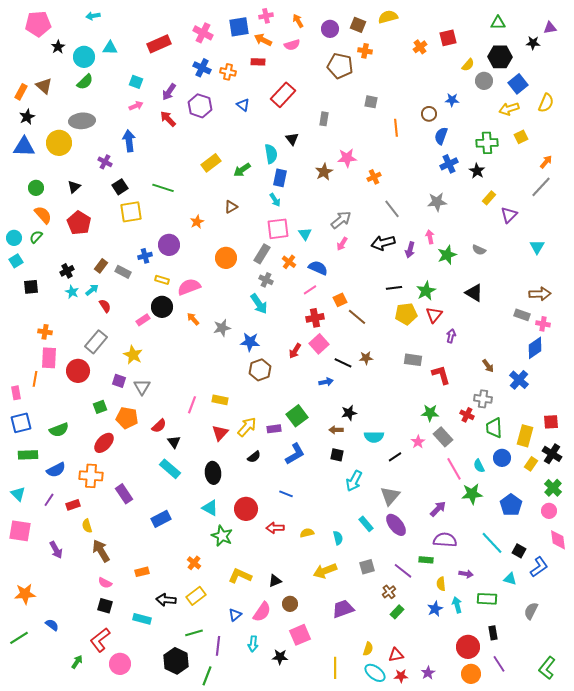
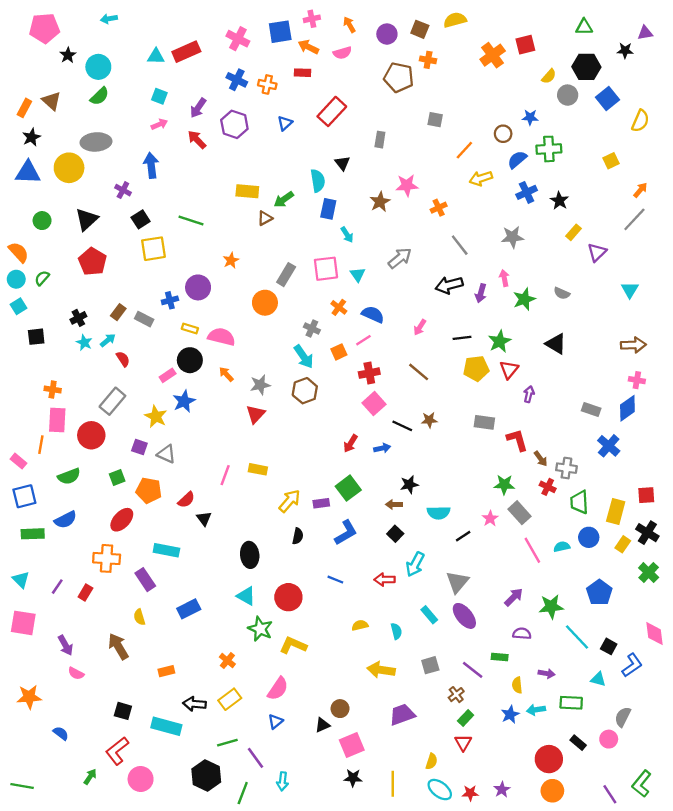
orange cross: (420, 47) -> (493, 55), size x1.5
cyan triangle: (110, 48) -> (156, 56), moved
blue triangle: (243, 105) -> (285, 123), turned 40
yellow arrow: (509, 109) -> (481, 178), moved
orange line: (396, 128) -> (464, 150), turned 48
blue semicircle: (441, 136) -> (517, 160), turned 30
green cross: (487, 143) -> (549, 149), moved
yellow rectangle: (211, 163) -> (247, 191), turned 42
black triangle: (74, 187) -> (87, 219), size x1.5
cyan arrow: (275, 200) -> (347, 235), moved
brown triangle: (231, 207) -> (265, 218), moved
orange semicircle: (43, 215) -> (19, 252), moved
pink arrow: (342, 244) -> (420, 327), moved
gray rectangle: (262, 254) -> (286, 275), moved
pink semicircle: (189, 287) -> (222, 337), turned 35
orange square: (340, 300) -> (339, 352), moved
gray rectangle: (522, 315) -> (591, 409), moved
blue star: (250, 342) -> (184, 401), moved, turned -30
red arrow: (295, 351) -> (351, 443), moved
brown arrow: (488, 366) -> (541, 459), moved
brown hexagon: (260, 370) -> (305, 391), moved
gray triangle: (142, 387) -> (166, 454), turned -36
pink rectangle: (16, 393) -> (19, 461), turned -40
green semicircle: (59, 430) -> (69, 476), moved
red triangle: (220, 433) -> (256, 414), moved
black square: (337, 455) -> (395, 534), turned 32
black semicircle: (254, 457) -> (298, 536), turned -40
cyan semicircle: (479, 466) -> (562, 547), turned 104
cyan rectangle: (170, 469) -> (166, 550), moved, turned -30
blue semicircle: (56, 470) -> (65, 520), moved
green star: (472, 494) -> (551, 607), moved
red rectangle: (73, 505) -> (85, 592), turned -40
pink circle: (549, 511) -> (609, 739), moved
yellow semicircle: (87, 526) -> (139, 617), moved
red arrow: (275, 528) -> (385, 580), moved
purple semicircle: (445, 540) -> (522, 634), size x0.7
yellow arrow: (325, 571) -> (381, 670), turned 30
yellow L-shape: (240, 576) -> (293, 645), moved
black triangle: (275, 581) -> (322, 725), moved
pink semicircle: (105, 583) -> (76, 673), moved
cyan arrow: (457, 605) -> (536, 710), turned -84
pink semicircle: (262, 612) -> (278, 689), moved
cyan rectangle: (142, 619) -> (166, 726), size x1.4
black rectangle: (493, 633) -> (578, 743), turned -40
green line: (19, 638) -> (22, 786), moved, turned 42
cyan arrow: (253, 644) -> (283, 781), moved
purple line: (218, 646) -> (256, 758), turned -42
red triangle: (396, 655) -> (463, 743), moved, turned -49
black star: (280, 657) -> (353, 778), moved
purple line: (499, 664) -> (610, 794), moved

